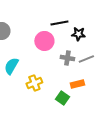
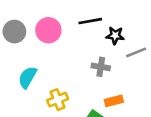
pink circle: (44, 41) -> (48, 30), moved
gray line: (86, 59) -> (136, 52), moved

